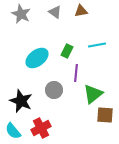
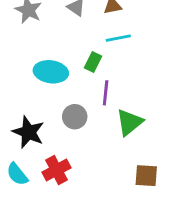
cyan line: (97, 45) -> (118, 38), moved
cyan ellipse: (37, 58) -> (51, 72), turned 45
brown square: (105, 115) -> (146, 176), moved

